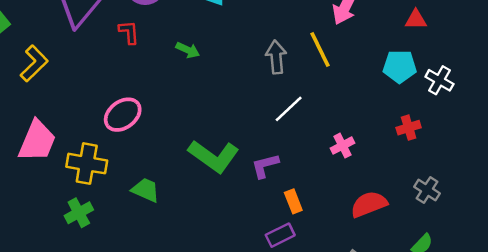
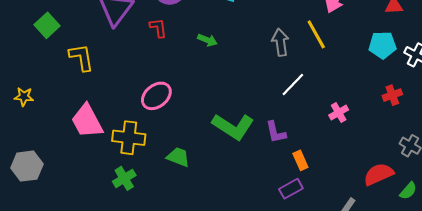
yellow L-shape: (34, 63) -> (81, 57), turned -52
pink trapezoid: (37, 141) -> (87, 121), turned 132
purple L-shape: (265, 166) -> (276, 132), turned -85
red semicircle: (369, 204) -> (379, 174), moved

